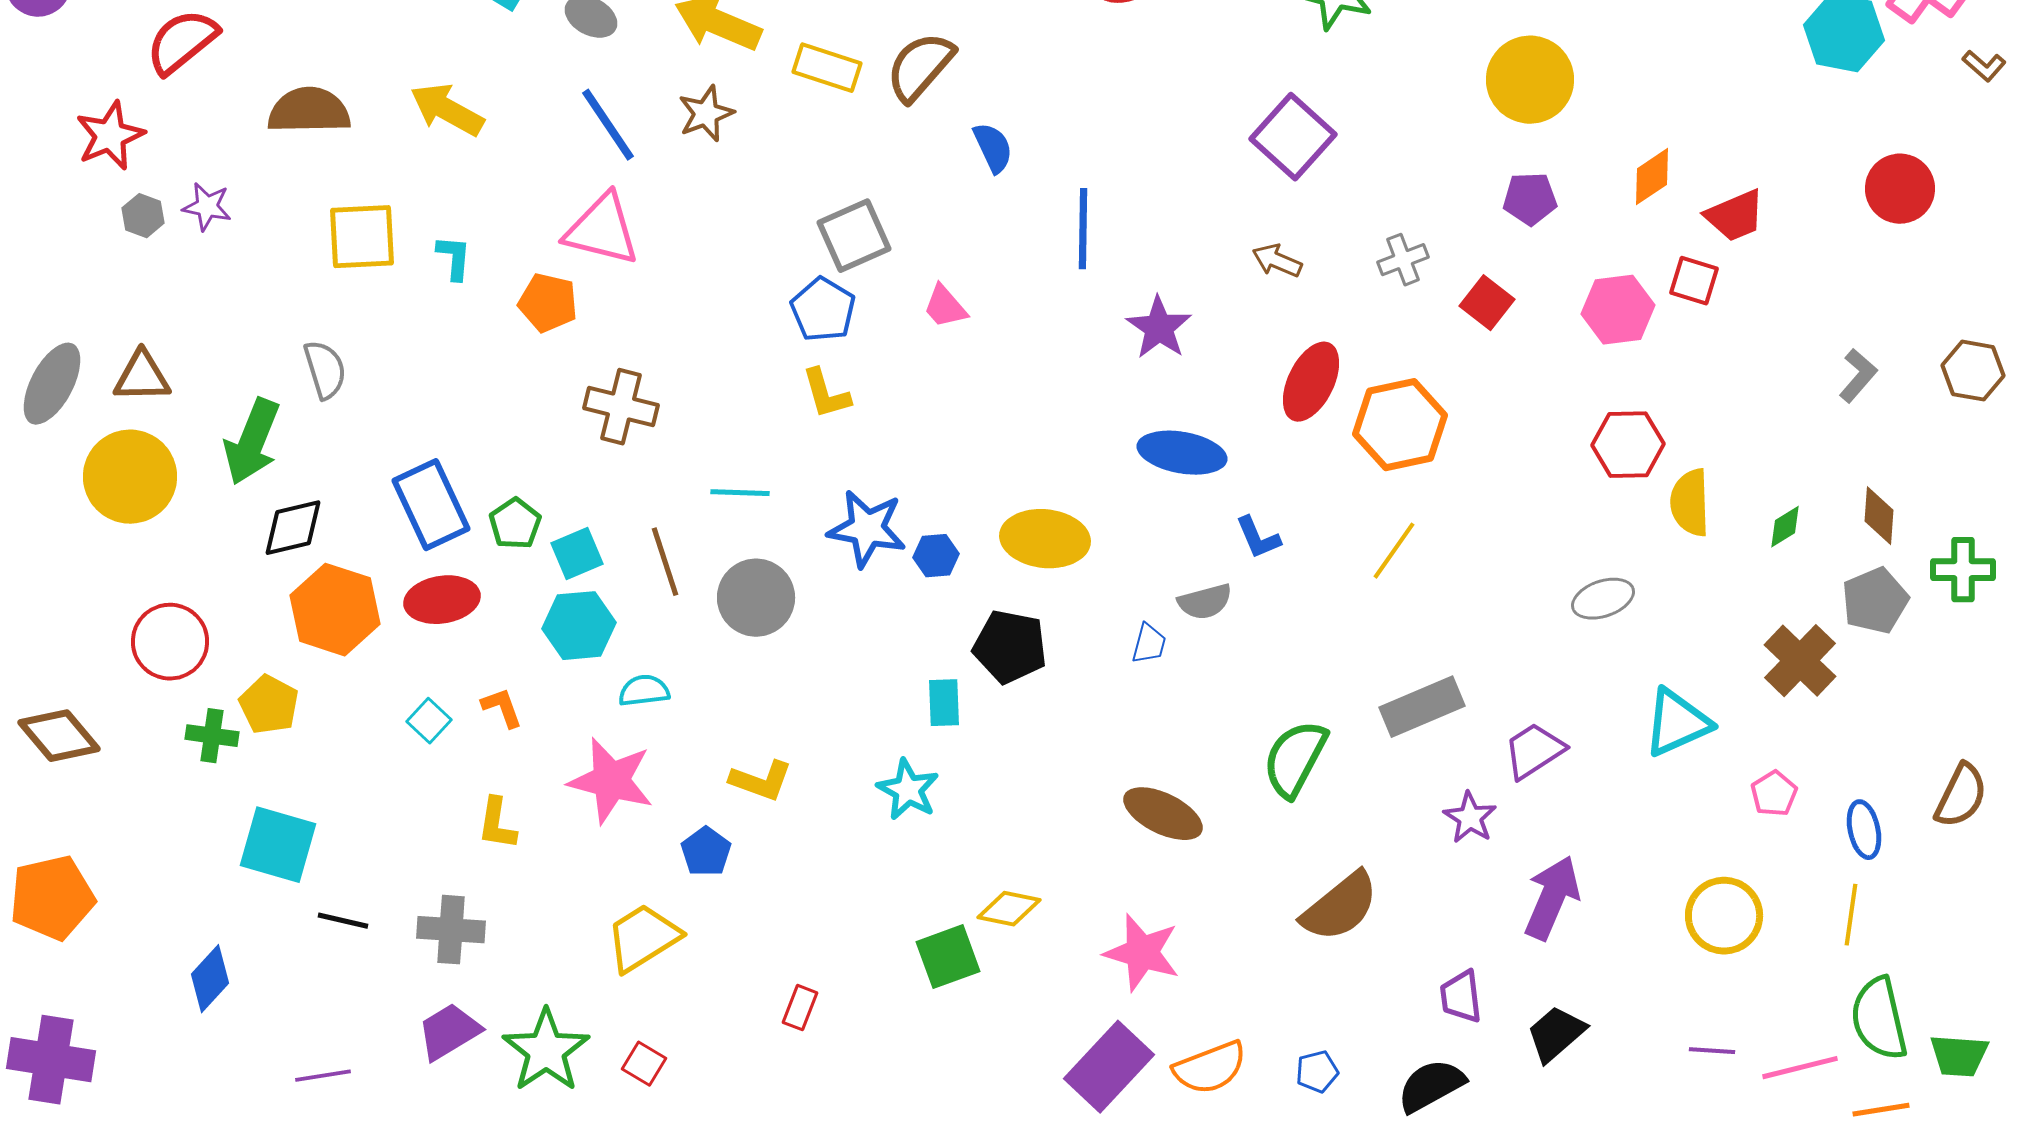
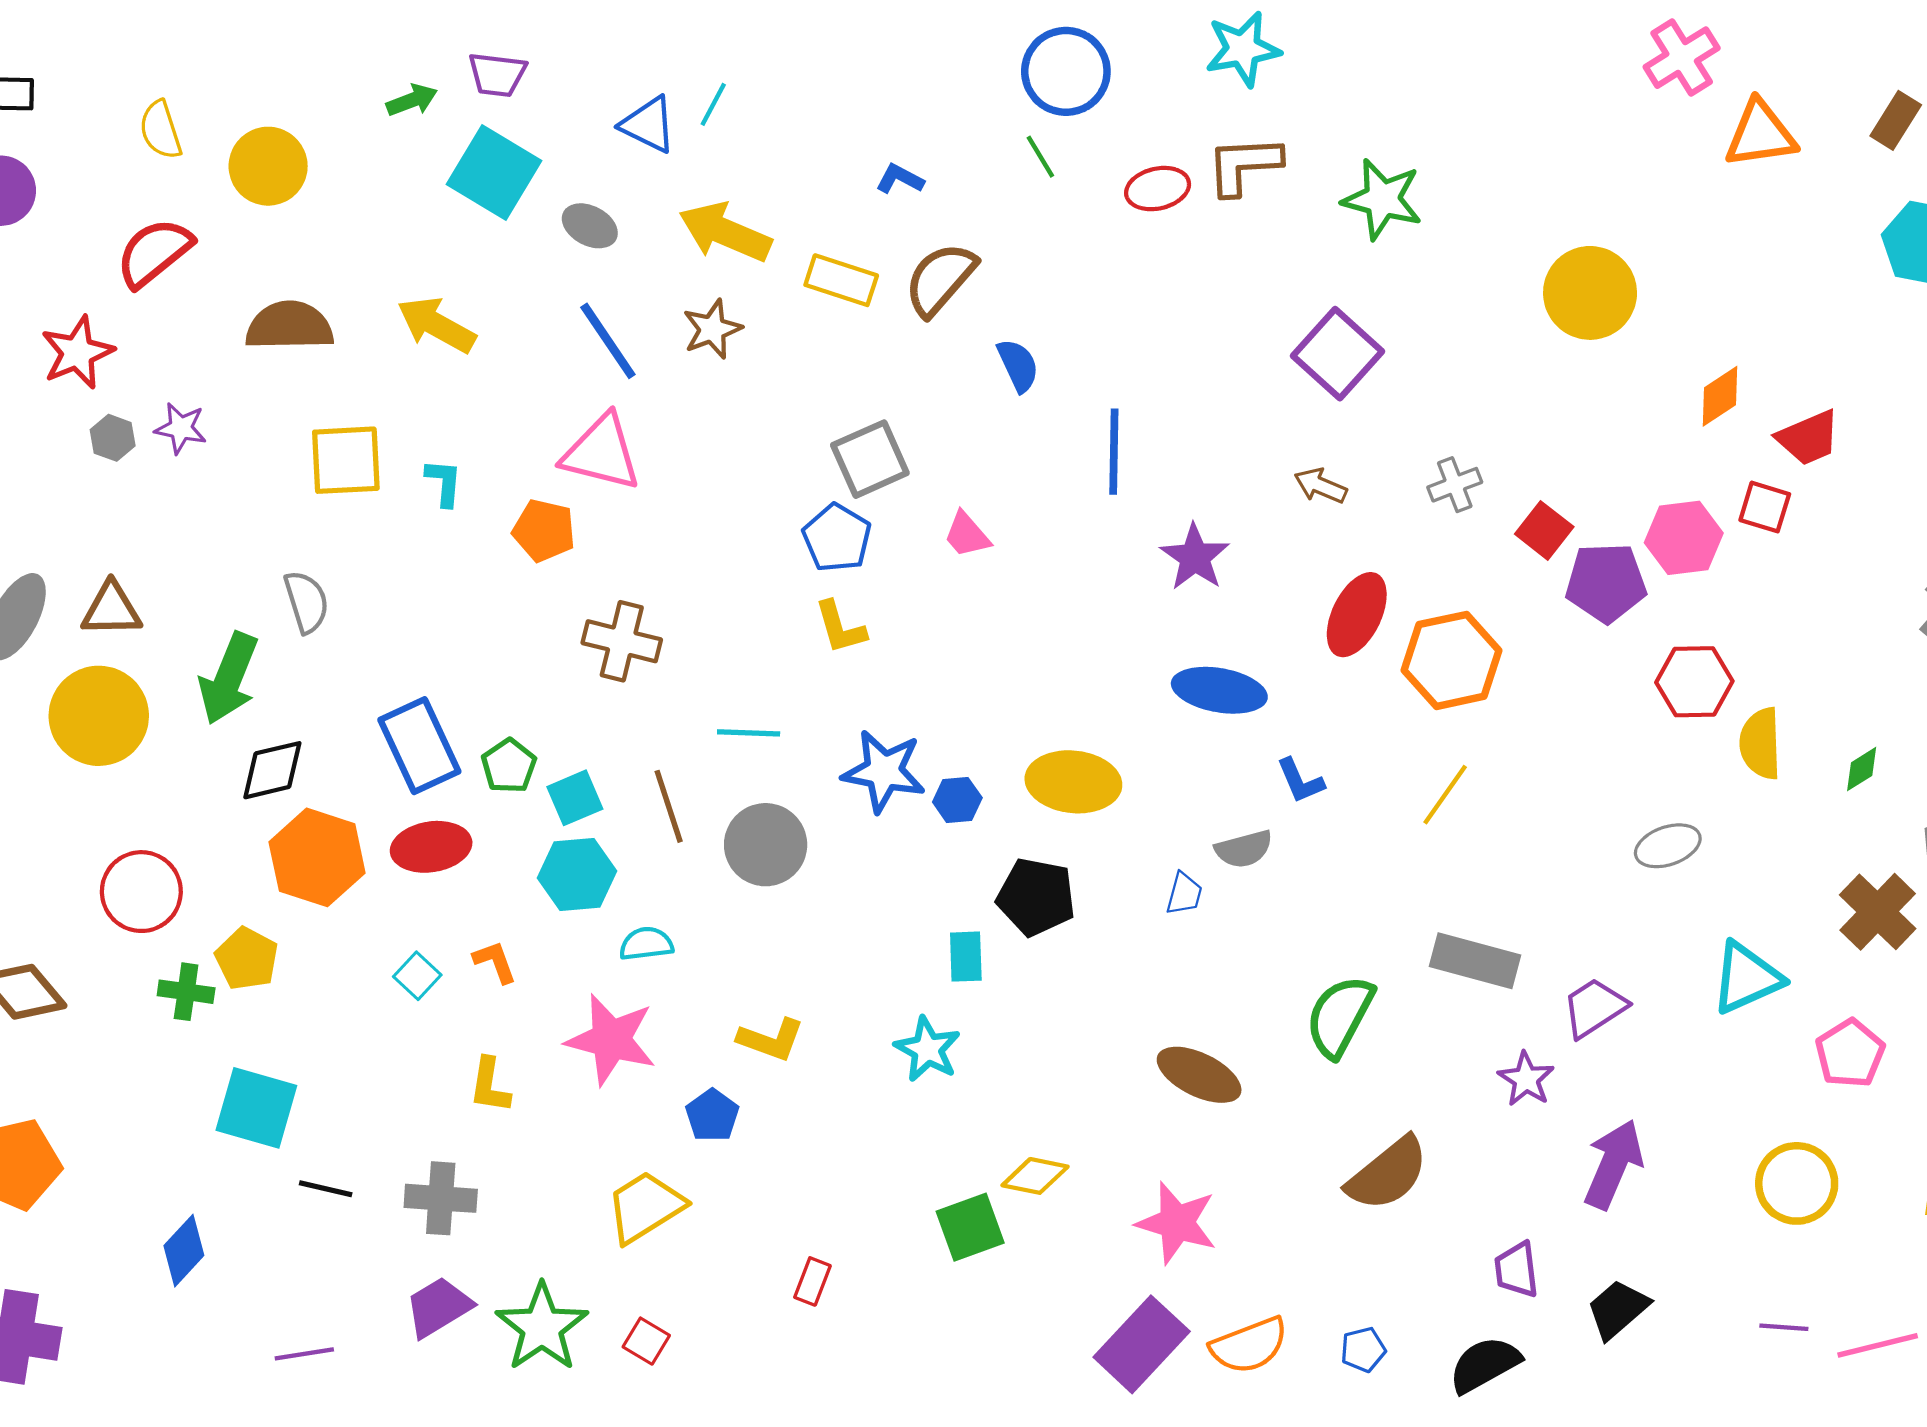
purple pentagon: (1530, 199) -> (1606, 583), moved, size x1.4
gray rectangle: (1422, 707) -> (1475, 961), turned 38
pink pentagon: (1774, 794) -> (1850, 1053), size x1.4

